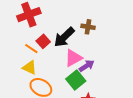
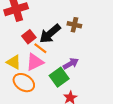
orange line: (31, 49) -> (40, 48), moved
pink triangle: (73, 58) -> (35, 62), moved

